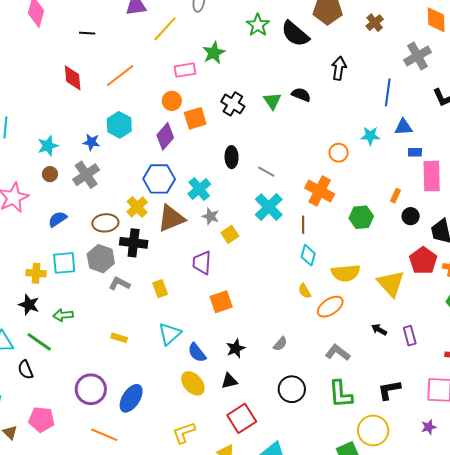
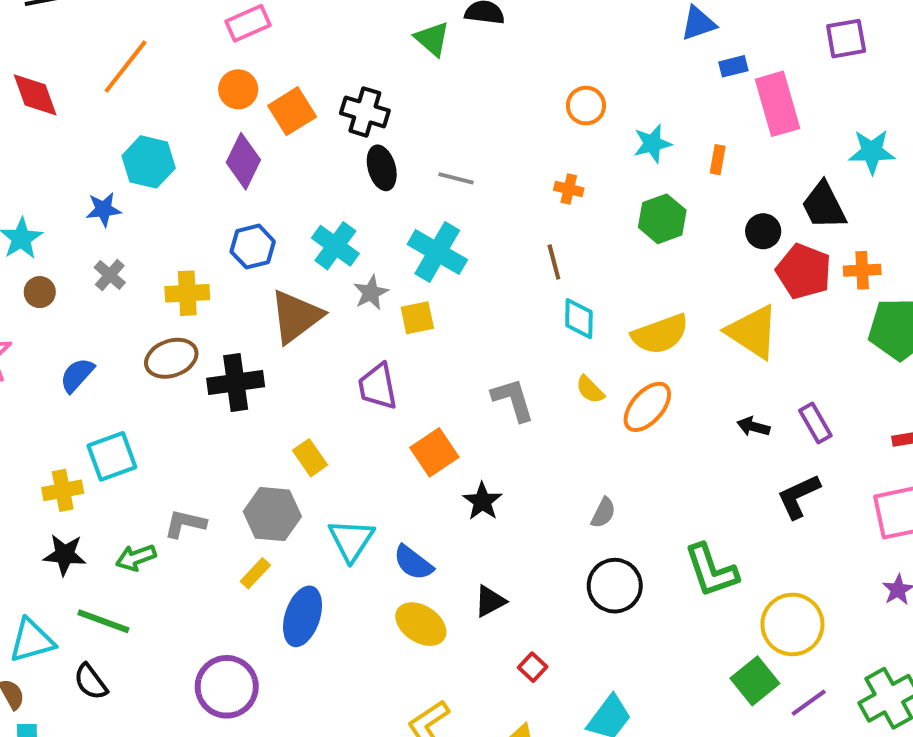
black cross: (233, 104) -> (365, 112), moved
cyan star: (370, 136) -> (653, 144), moved
gray cross: (86, 175) -> (110, 275), size x0.6
blue hexagon: (159, 179) -> (253, 247), size x0.7
orange cross: (320, 191) -> (569, 189), size x0.5
yellow cross: (137, 207) -> (187, 293), moved, turned -35
cyan cross: (269, 207) -> (437, 252), moved
gray star: (211, 216) -> (371, 293), turned -30
black circle: (411, 216) -> (763, 231), moved
yellow square: (230, 234) -> (417, 318), turned 36
gray hexagon: (101, 259) -> (272, 514), moved
gray L-shape: (119, 284) -> (185, 524), moved
yellow rectangle: (119, 338) -> (255, 573), turned -49
gray semicircle: (280, 344) -> (603, 513), moved
black star: (236, 348) -> (482, 501), moved
gray L-shape: (338, 353) -> (513, 400), moved, turned 50
black L-shape: (389, 390) -> (799, 496), moved
blue ellipse: (131, 398) -> (303, 616), moved
red square: (242, 418) -> (533, 667), size x0.5

